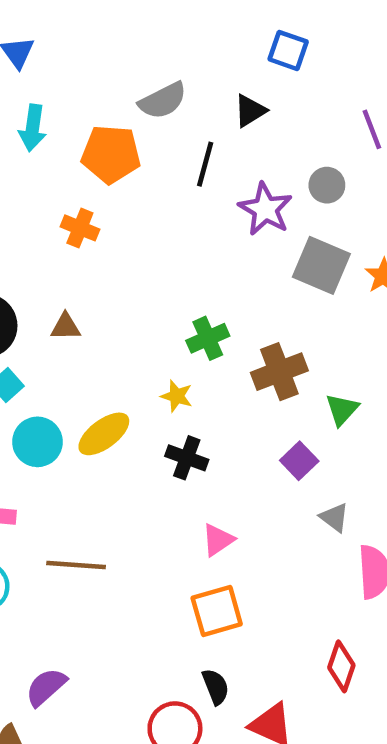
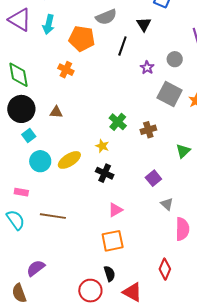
black triangle: (250, 111) -> (144, 24), turned -35
purple star: (265, 209) -> (147, 68), size x0.6
green cross: (208, 338) -> (118, 122), turned -30
brown cross: (279, 372) -> (148, 130), moved, size x0.7
green triangle: (342, 410) -> (183, 151), moved

